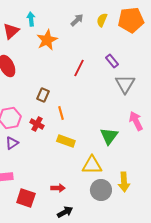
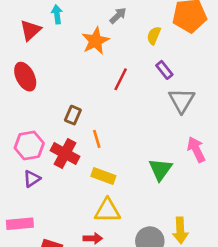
yellow semicircle: (102, 20) -> (154, 36), moved
orange star: (47, 40) -> (95, 41), moved
red cross: (37, 124) -> (65, 153), size x1.5
yellow triangle: (92, 165) -> (107, 210), moved

